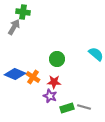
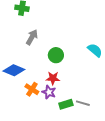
gray arrow: (14, 27) -> (32, 37), moved
orange cross: (33, 77) -> (32, 89), moved

